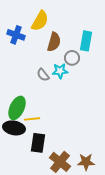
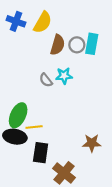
blue cross: (16, 35) -> (16, 21), moved
gray circle: (72, 58) -> (77, 45), moved
brown star: (86, 162) -> (92, 143), moved

